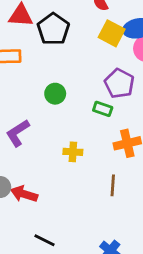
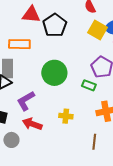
green circle: (55, 94) -> (54, 73), size x1.6
red arrow: (24, 194) -> (32, 124), moved

